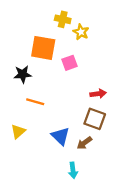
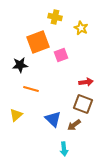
yellow star: (81, 32) -> (81, 28), moved
orange square: (43, 48) -> (38, 42), turned -30

